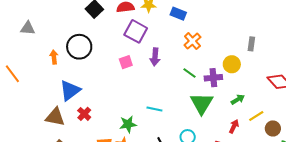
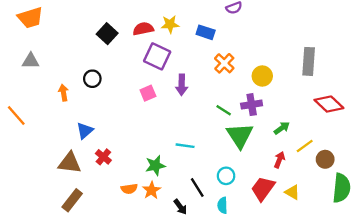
gray rectangle: (251, 44) -> (309, 61), moved, size x1.6
black circle: (79, 47) -> (92, 79), size x0.6
yellow circle: (232, 64) -> (262, 76), moved
green line: (189, 73) -> (224, 110), moved
blue triangle: (70, 90) -> (85, 131), size x0.7

